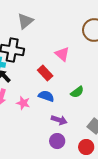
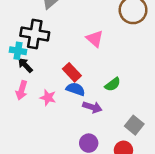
red rectangle: (45, 73) -> (72, 72), moved
purple arrow: (59, 120) -> (92, 107), moved

